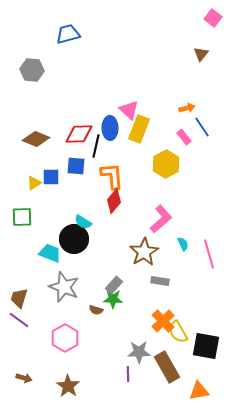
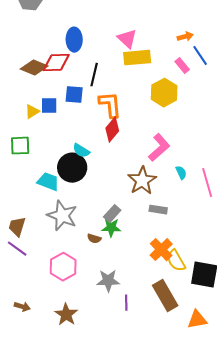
blue ellipse: (110, 128) -> (74, 40), moved
yellow rectangle: (139, 129) -> (137, 58), turned 64
red diamond: (79, 134) -> (56, 63), moved
gray star: (139, 352) -> (108, 281), moved

